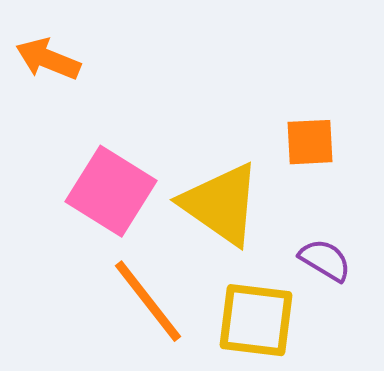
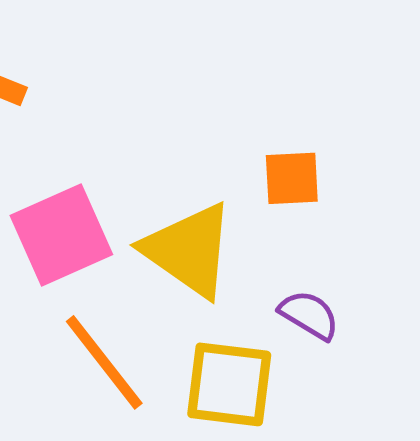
pink square: (111, 191) -> (61, 235), turned 34

